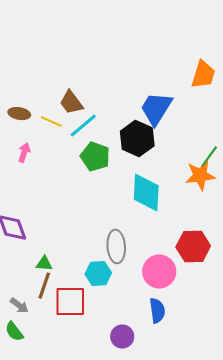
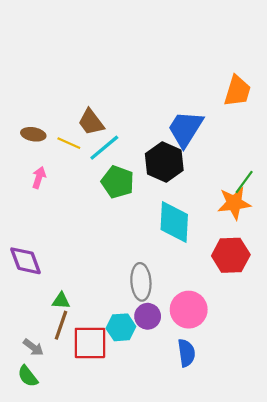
red hexagon: (193, 247) -> (231, 255), moved
cyan hexagon: (98, 274) -> (121, 327), moved
purple circle: (122, 337) -> (148, 316), moved

